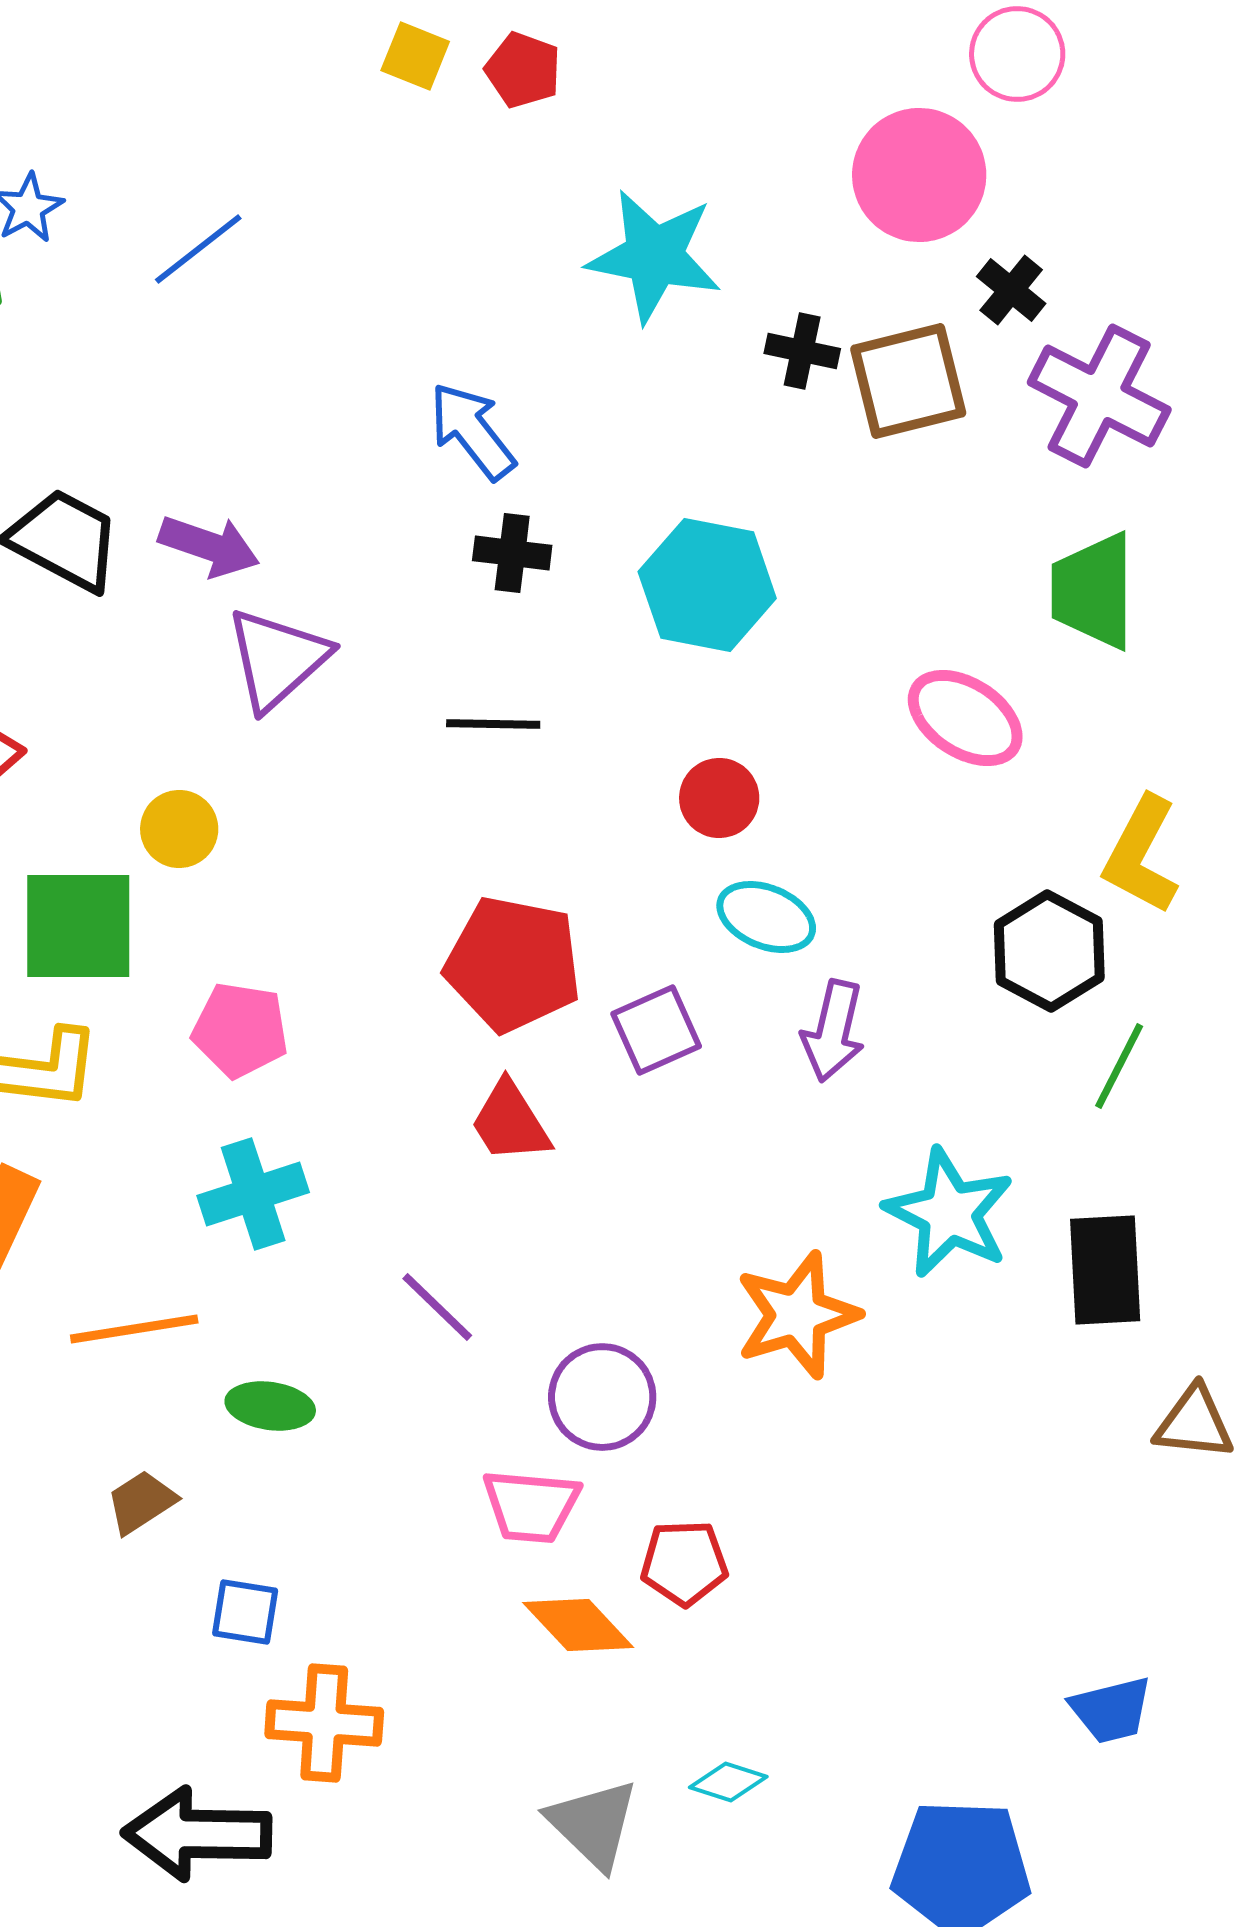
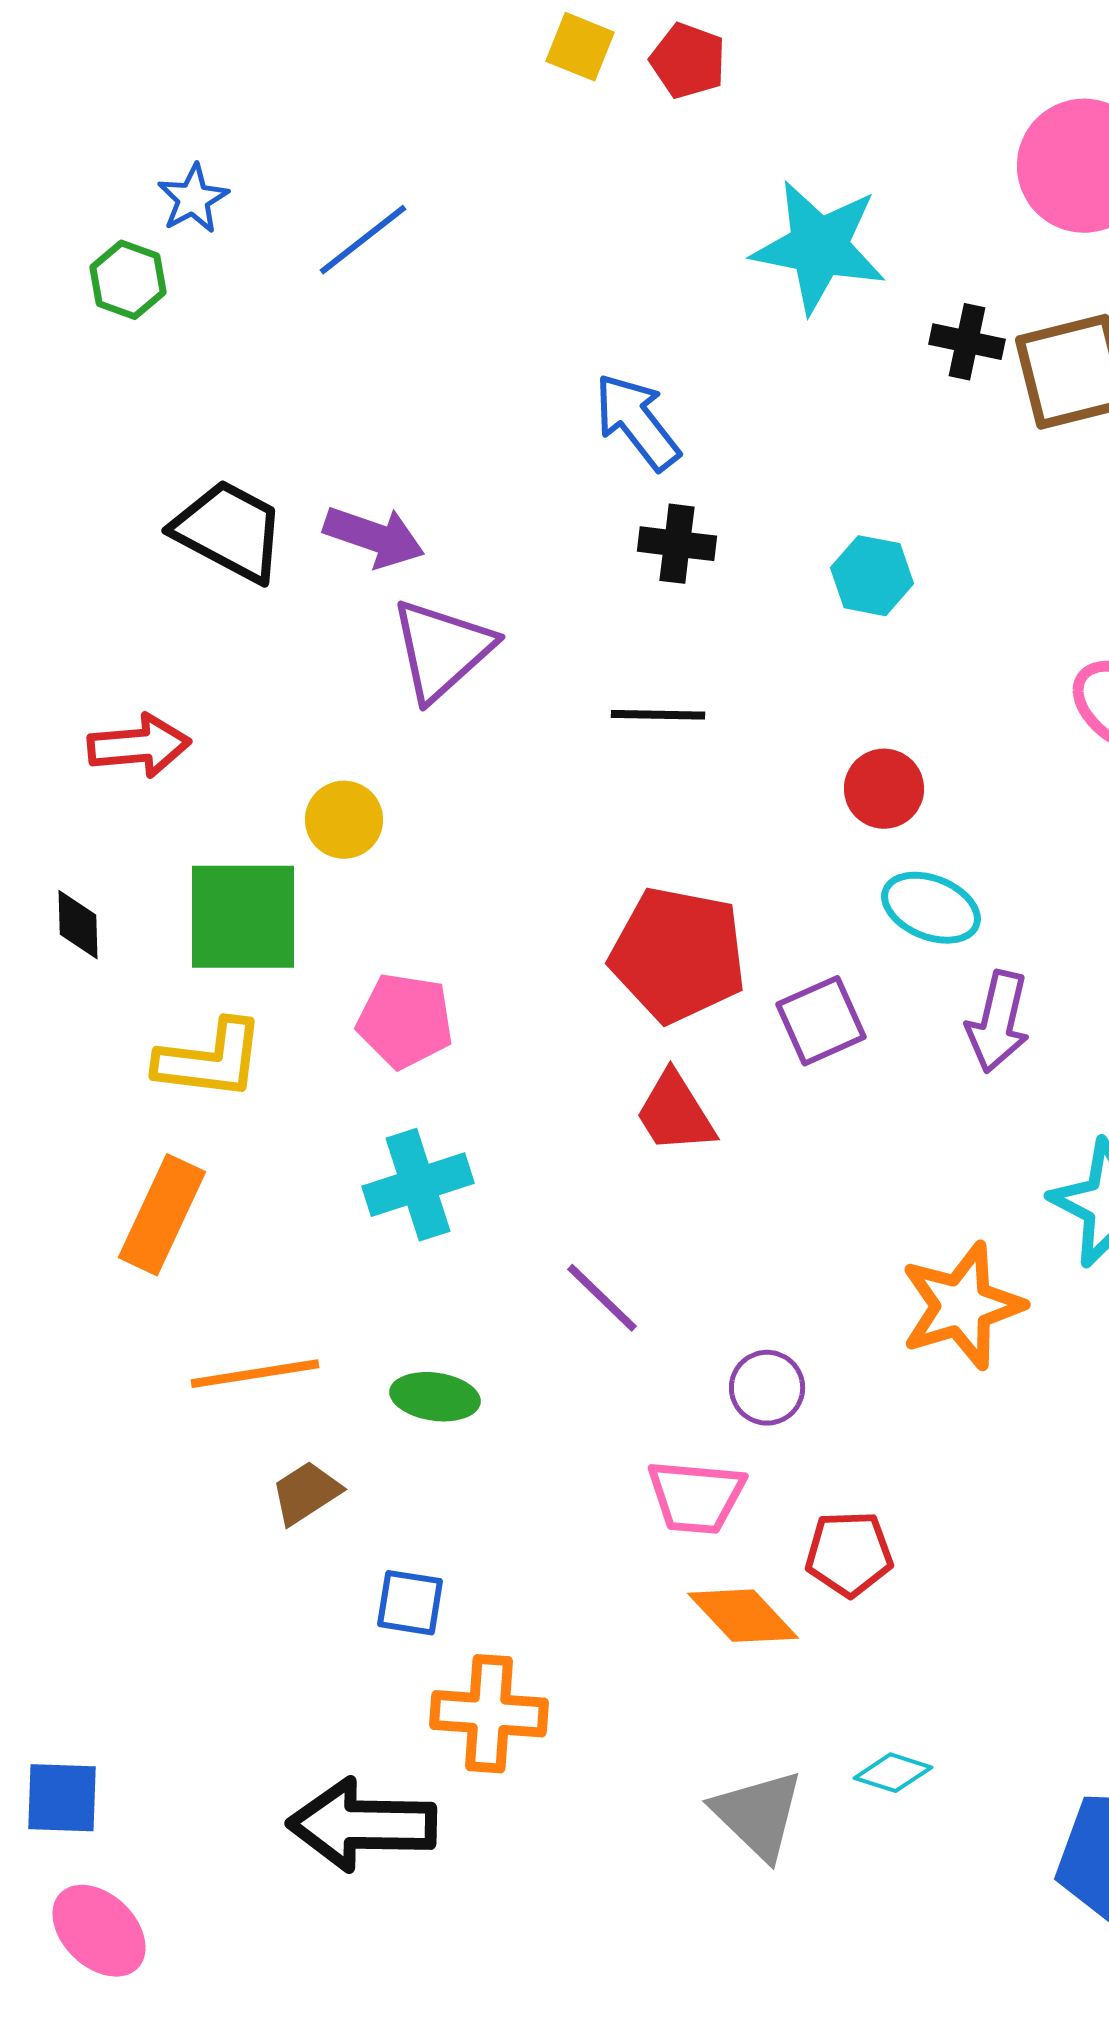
cyan hexagon: (707, 585) -> (872, 576), size x0.6
orange line: (134, 1329) -> (255, 1374), moved
purple circle: (602, 1397) -> (767, 1388), size x0.7

